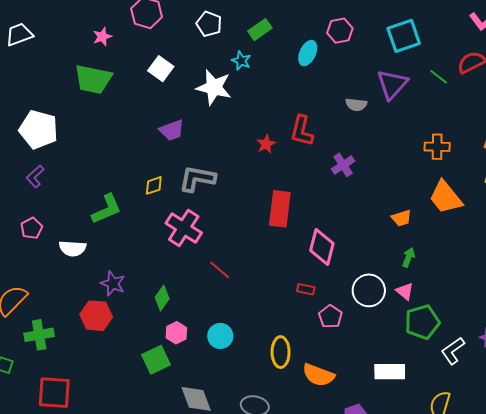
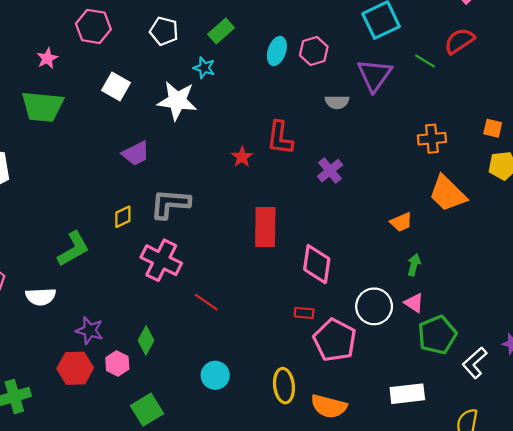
pink hexagon: (340, 31) -> (314, 51), moved
pink pentagon: (330, 317) -> (335, 340), size x1.6
pink hexagon: (176, 333) -> (117, 363), moved

